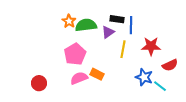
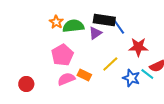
black rectangle: (117, 19) -> (104, 20), size x1.5
blue line: (131, 25) -> (118, 26), turned -36
yellow line: (123, 49) -> (110, 64), moved, turned 36
cyan line: (160, 86) -> (147, 74), moved

